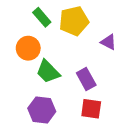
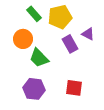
purple rectangle: (86, 79) -> (70, 44), moved

